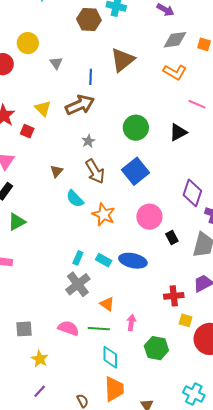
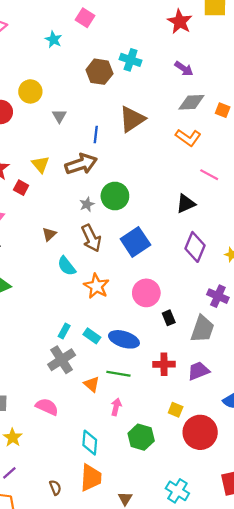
green circle: (136, 128) -> (115, 196), moved
purple diamond: (192, 193) -> (195, 247), moved
red cross: (174, 296) -> (164, 364), moved
green line: (99, 329) -> (118, 374), moved

